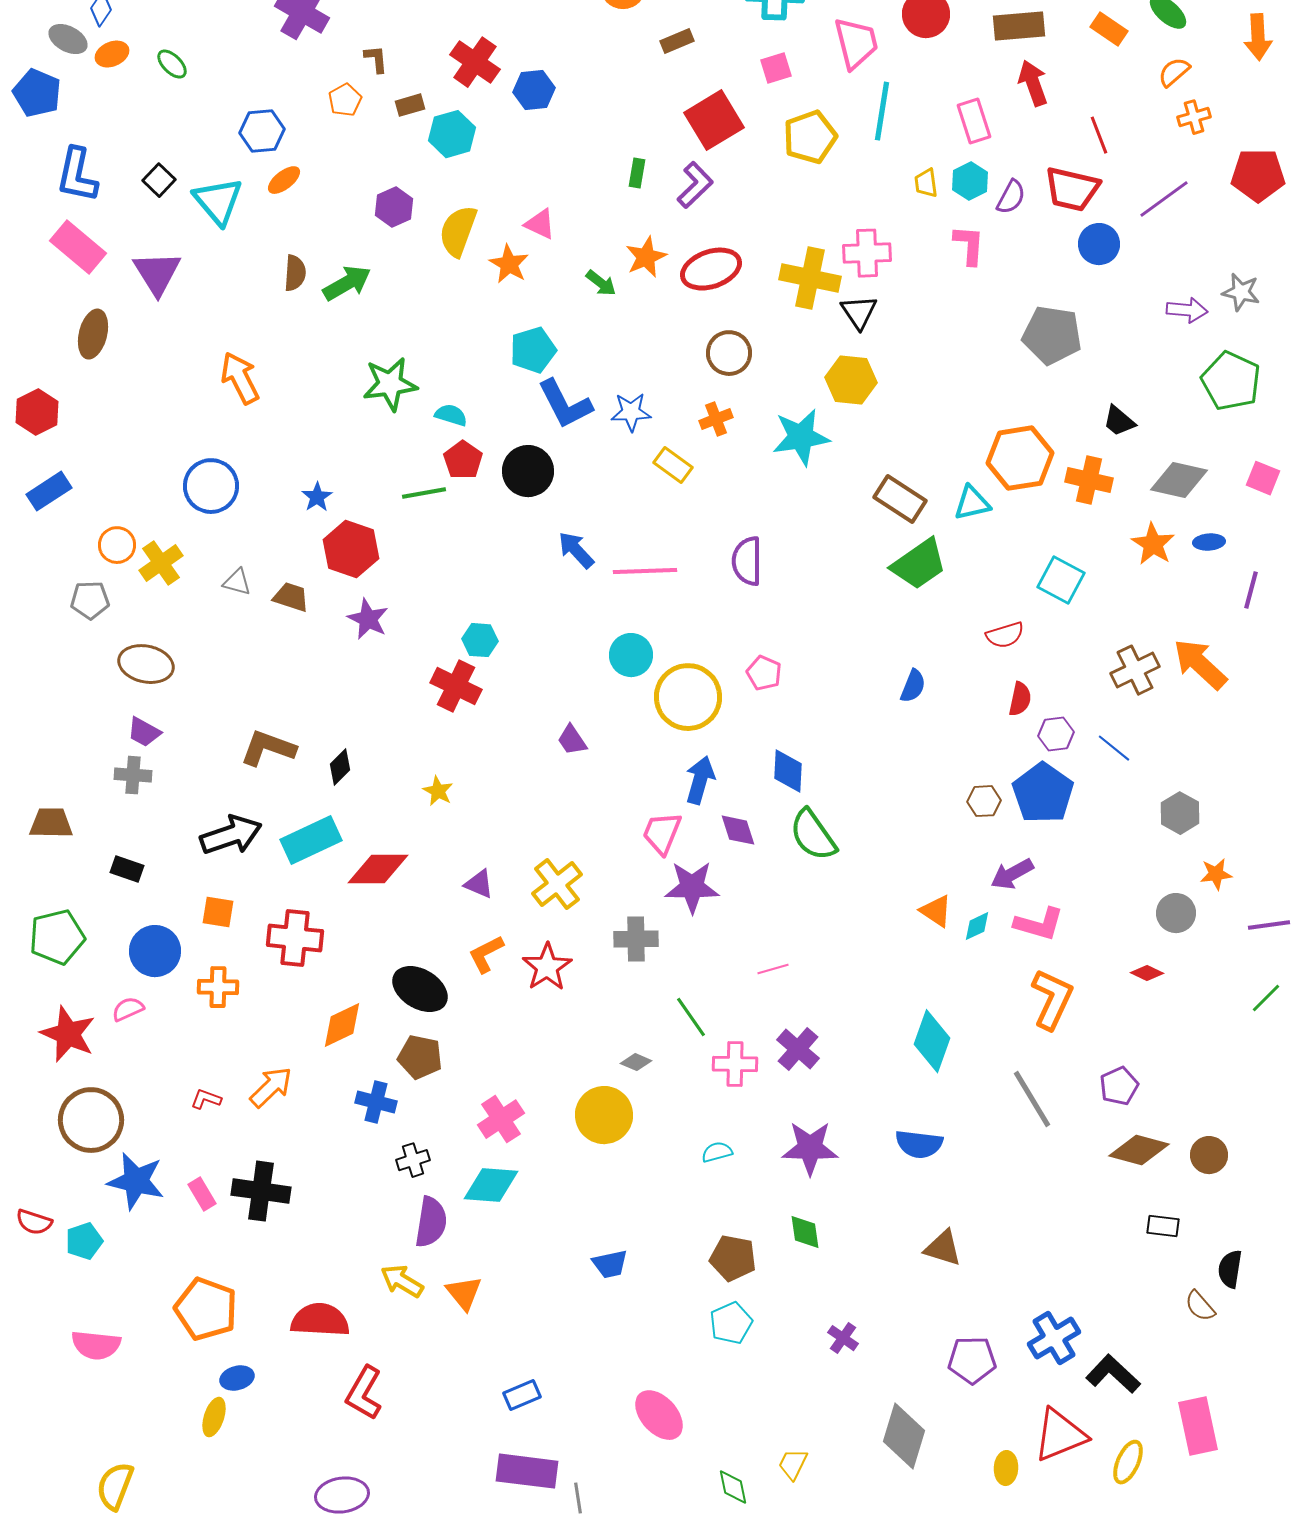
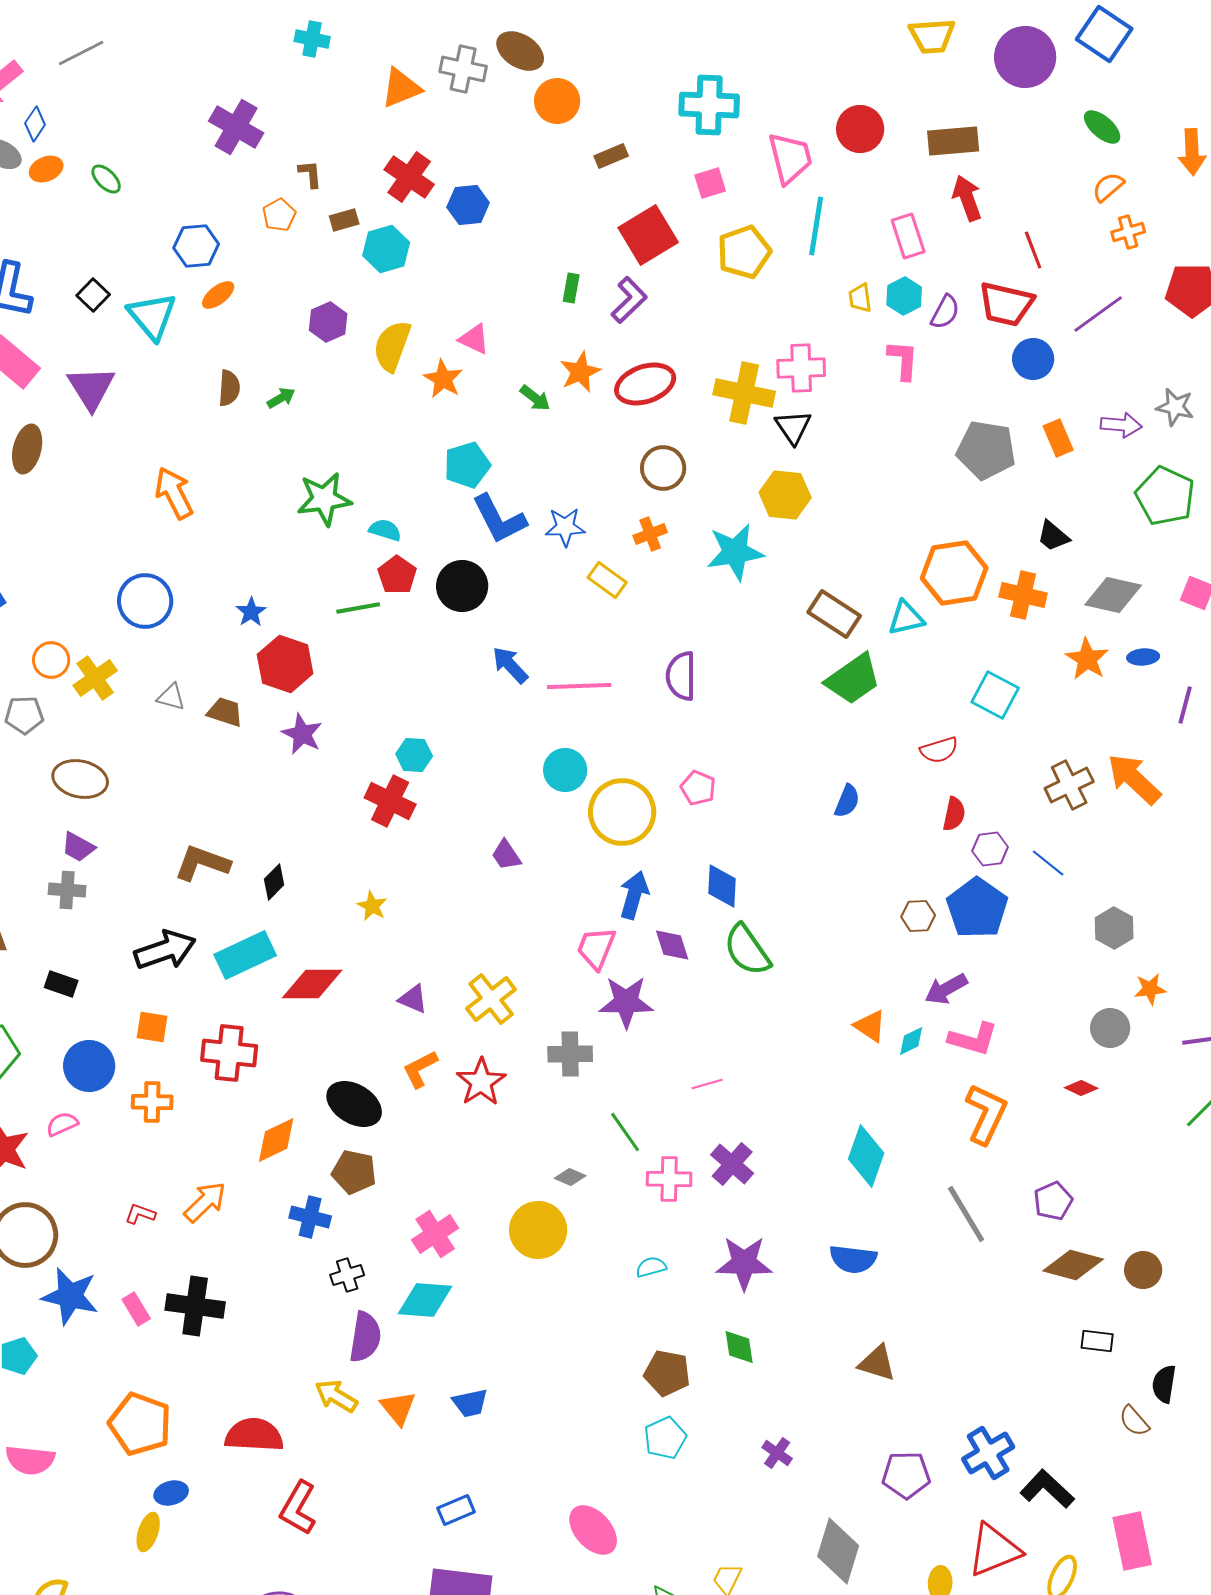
orange rectangle: (1109, 29) -> (1058, 438), moved, turned 33
green arrow: (347, 283) -> (281, 398), size x0.6
blue trapezoid: (610, 1264) -> (470, 1403), moved

